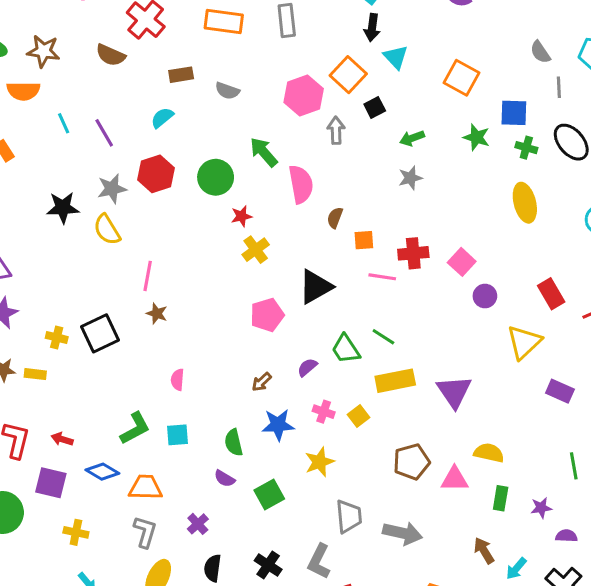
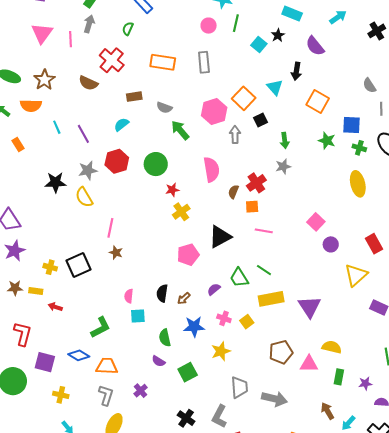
black arrow: (372, 28) -> (296, 71), moved
brown star: (43, 51) -> (44, 80), turned 30
green arrow: (412, 138) -> (285, 140), turned -77
green arrow: (264, 152) -> (180, 130), moved
red cross: (413, 253) -> (256, 183), moved, turned -30
cyan square: (178, 435) -> (138, 316), moved
red arrow: (62, 439) -> (55, 307), moved
black semicircle: (213, 568) -> (162, 293), moved

